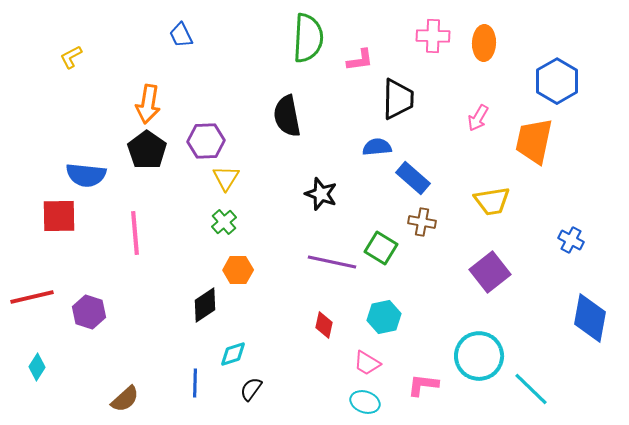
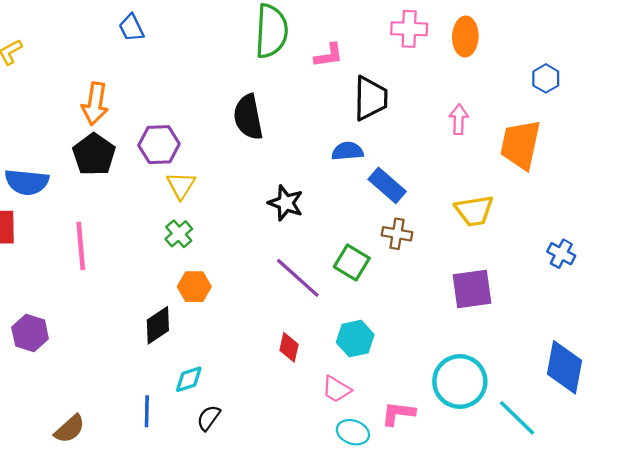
blue hexagon: (557, 81) -> (546, 78), size x0.6
pink arrow: (478, 118) -> (459, 119), turned 152
purple line: (332, 262) -> (298, 278), turned 30
purple square: (490, 272) -> (472, 289), turned 30
blue diamond: (590, 318) -> (565, 367), moved
cyan ellipse: (365, 402) -> (353, 432), moved

